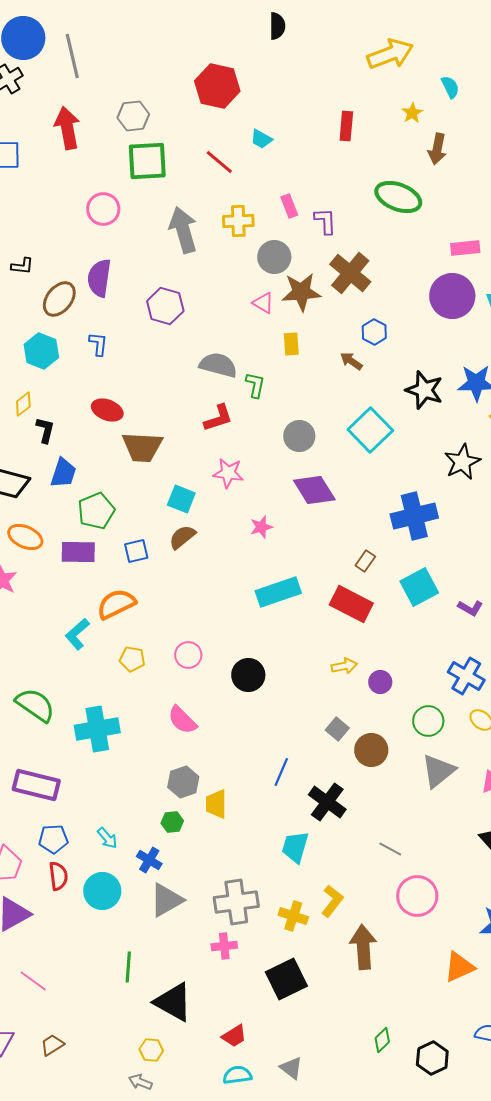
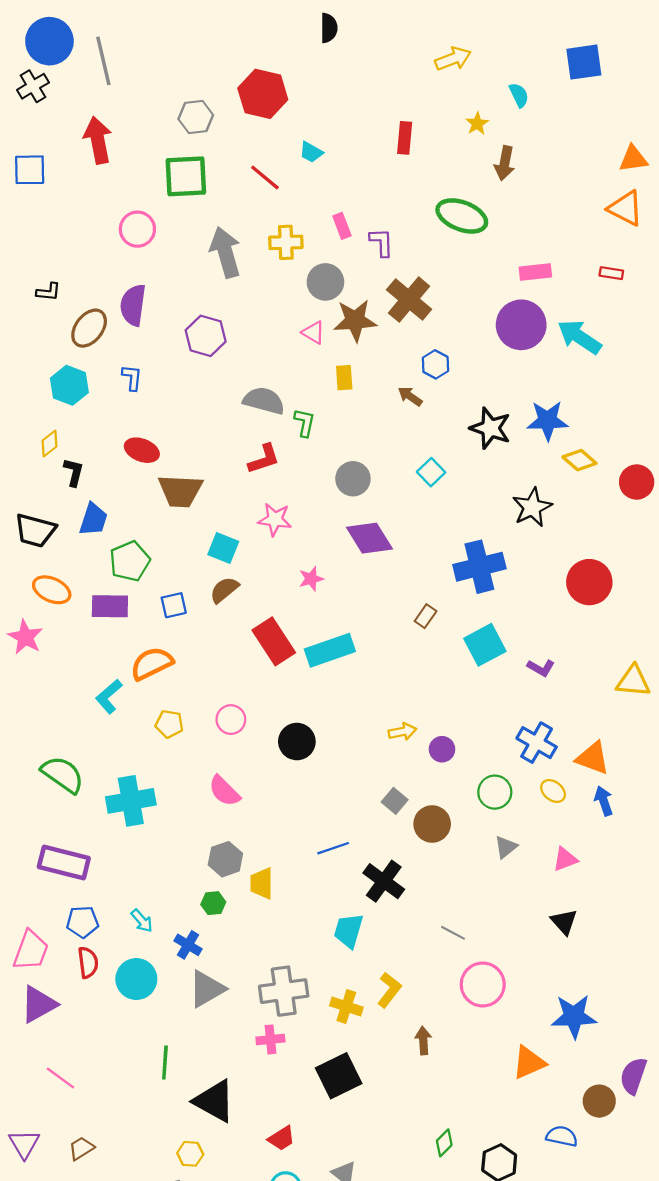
yellow arrow: (390, 54) -> (453, 59), size x0.7
gray hexagon: (133, 116) -> (196, 117), moved
cyan square: (370, 430) -> (431, 472), size x0.6
red rectangle: (351, 604) -> (274, 641), moved, turned 30
gray triangle: (438, 771) -> (506, 847), size x0.6
blue line: (281, 772) -> (333, 848), turned 48
brown arrow: (363, 947) -> (423, 1041), size x0.6

